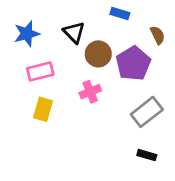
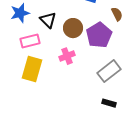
black triangle: (74, 32) -> (48, 20), moved
yellow rectangle: (43, 109) -> (32, 69), size x1.4

